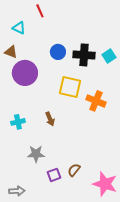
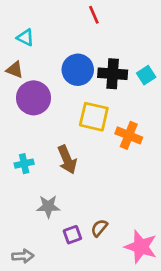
red line: (40, 11) -> (94, 15), moved
blue circle: (58, 52) -> (78, 70), size x1.5
brown arrow: (50, 119) -> (67, 160), size x1.5

